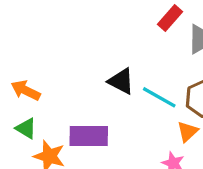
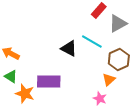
cyan line: (159, 97) -> (92, 42), moved

